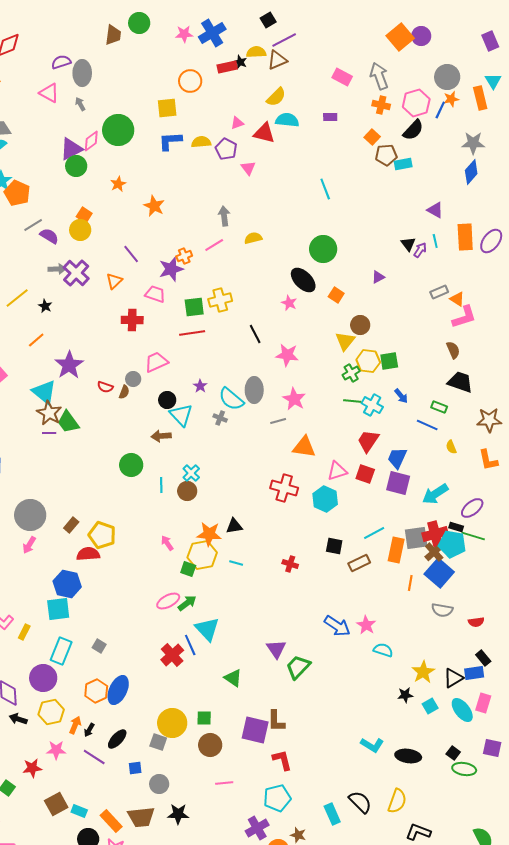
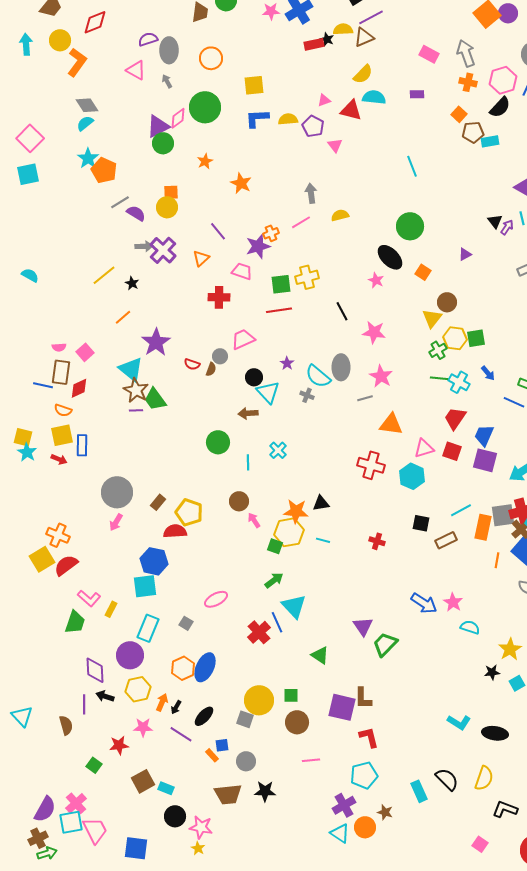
orange circle: (190, 81) -> (211, 58), moved
orange square: (84, 215) -> (171, 192), turned -35
brown circle: (187, 491) -> (239, 501), moved
pink ellipse: (168, 601) -> (216, 599), moved
orange rectangle: (111, 821) -> (212, 755), moved, size x0.6

